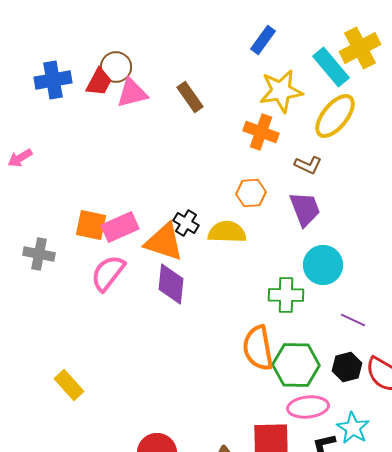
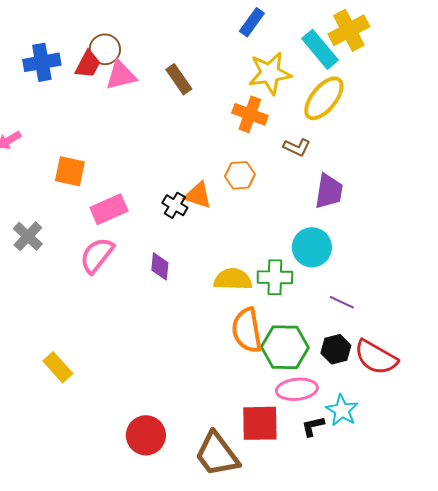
purple trapezoid: (305, 209) -> (329, 191), moved, turned 30
orange square: (91, 225) -> (70, 171), moved
yellow semicircle: (227, 232) -> (233, 279), moved
orange triangle: (164, 242) -> (198, 195), moved, size x0.7
gray cross: (39, 254) -> (28, 236), turned 32
purple diamond: (171, 284) -> (160, 266), size x0.7

